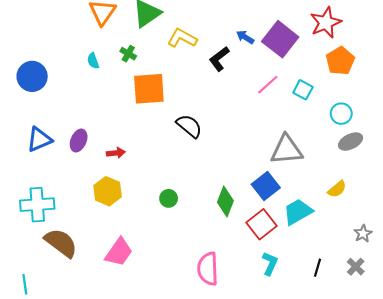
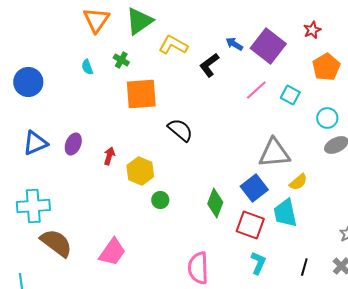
red star: (326, 23) -> (312, 30), size x0.6
red arrow: (116, 153) -> (109, 156), turned -66
yellow semicircle: (337, 189) -> (298, 182), moved
yellow hexagon: (108, 191) -> (140, 171), moved
cyan trapezoid: (298, 212) -> (285, 213), turned -72
red square: (262, 224) -> (250, 225), turned -32

